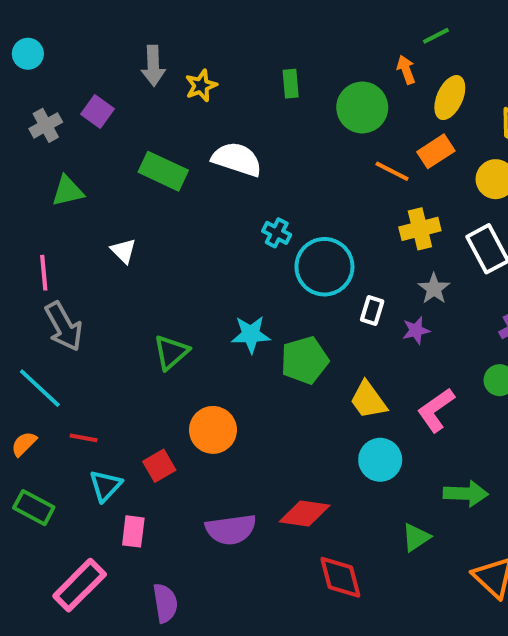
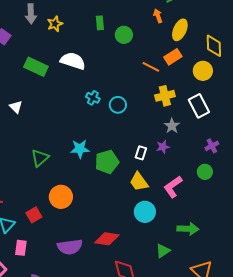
green circle: (362, 107) -> (124, 35), moved, size x0.7
cyan circle: (324, 267) -> (118, 105), moved, size x0.6
white rectangle: (372, 310) -> (141, 153), moved

